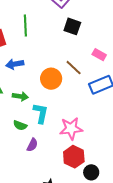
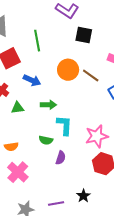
blue arrow: (15, 64) -> (32, 80), turned -138
orange circle: (51, 79) -> (68, 70), moved
green arrow: (20, 96) -> (48, 105), moved

